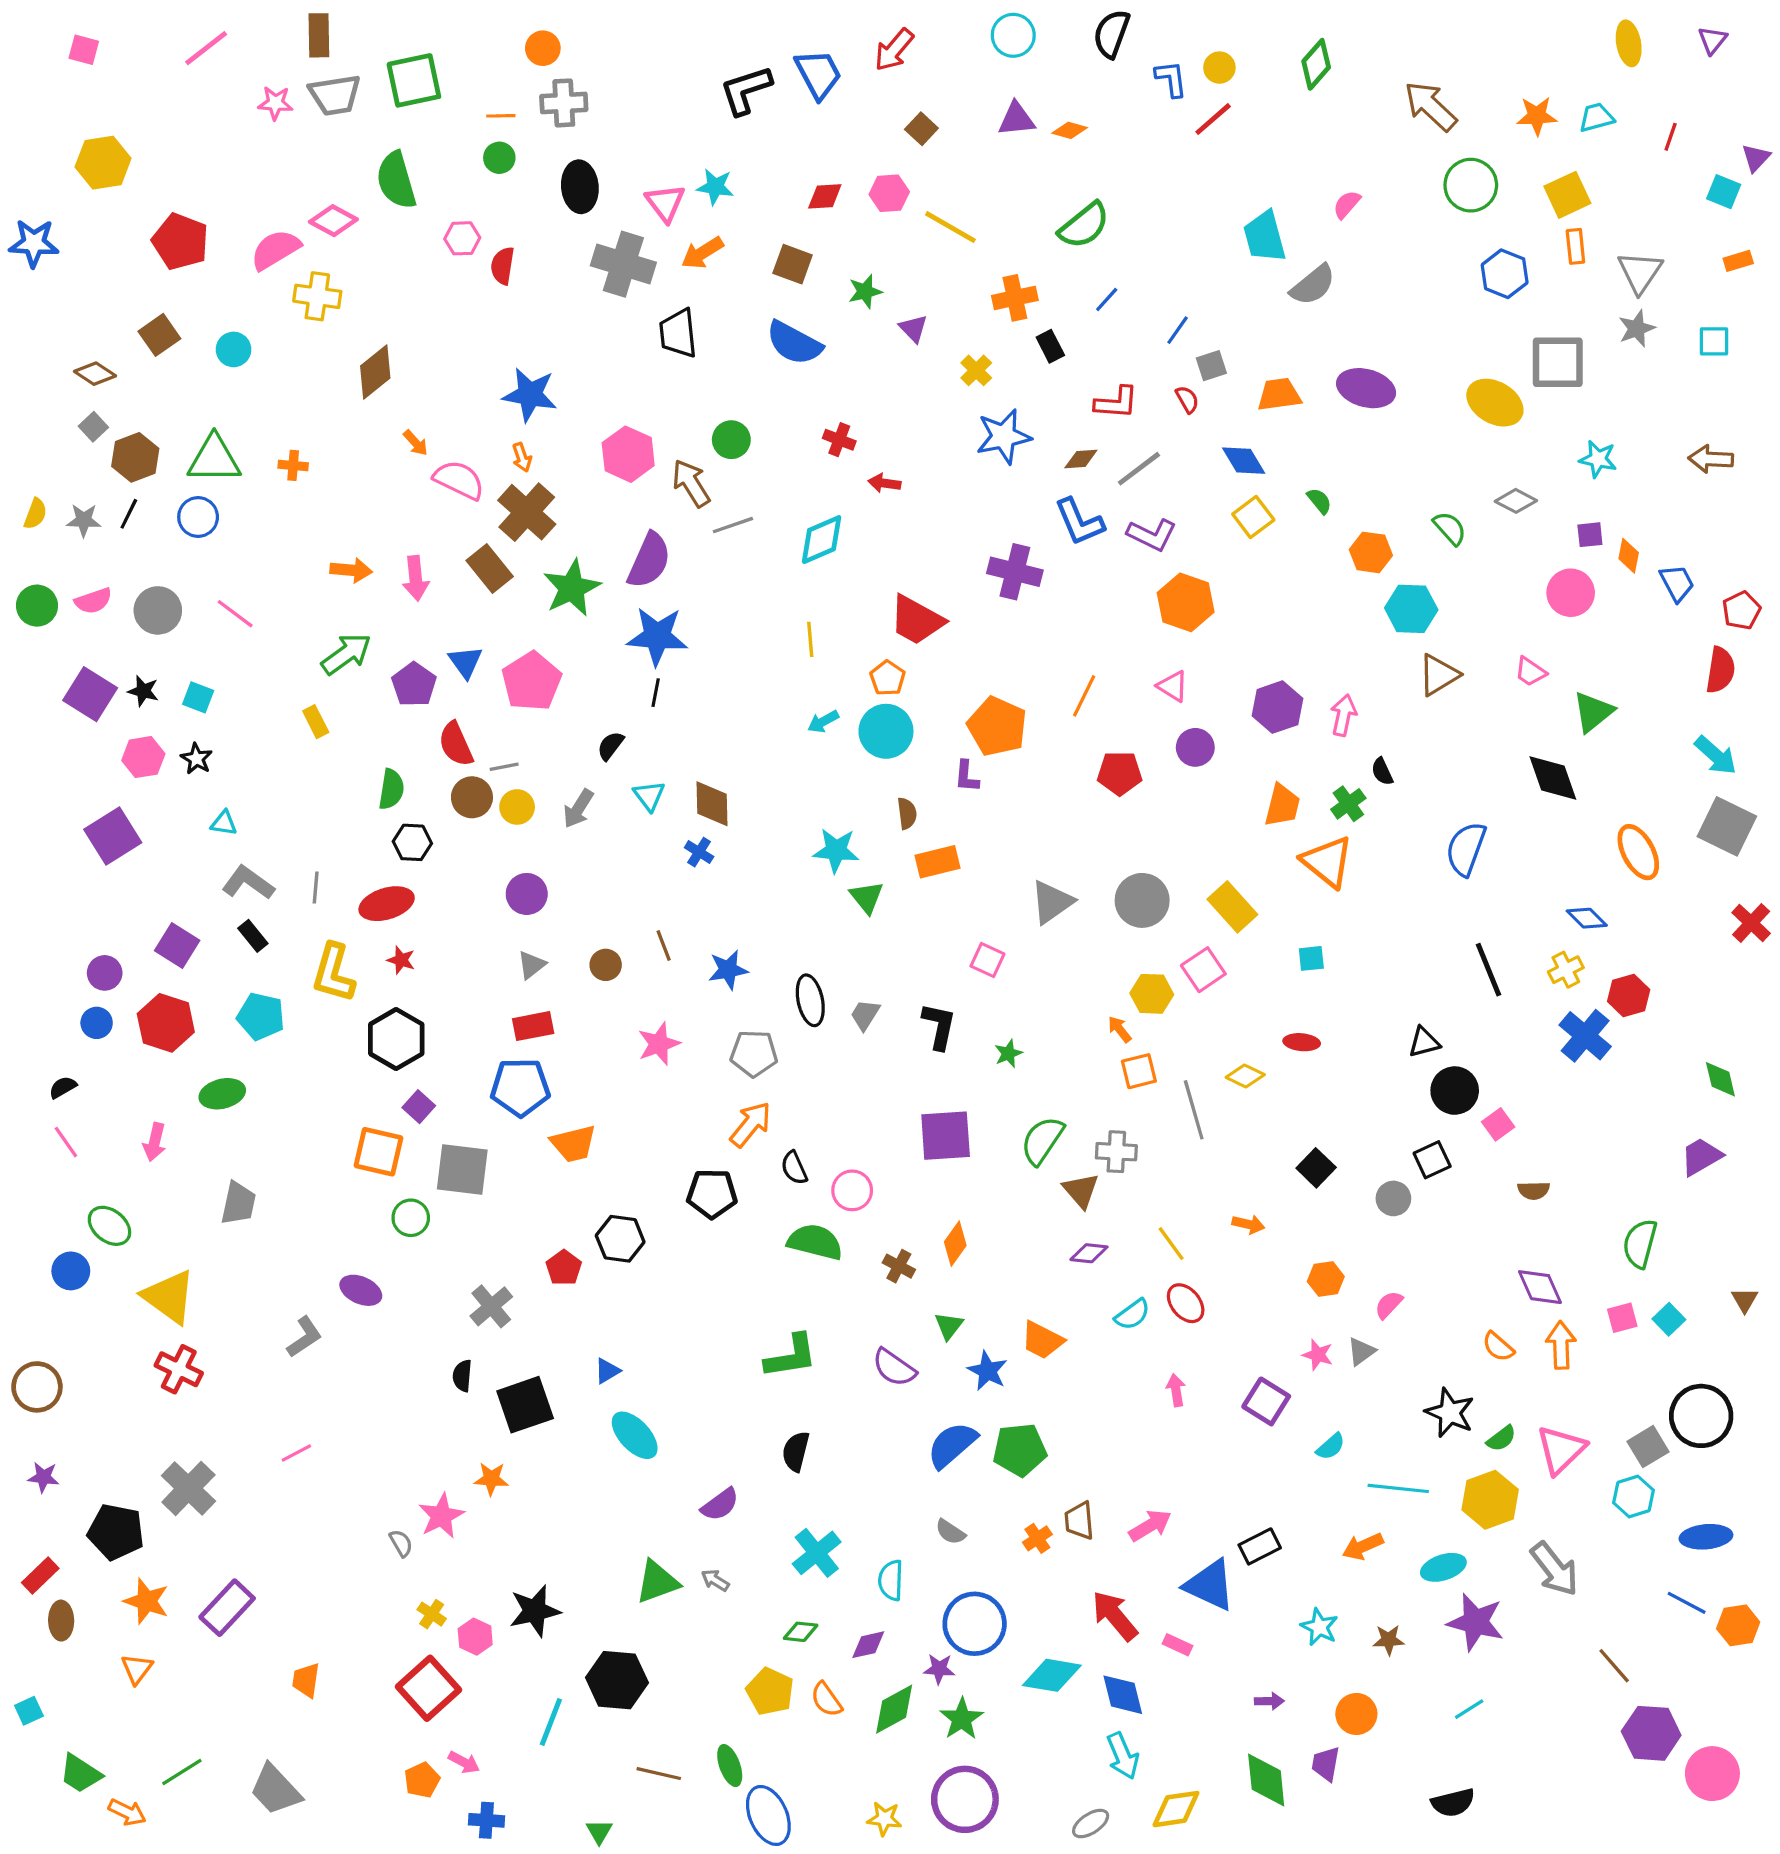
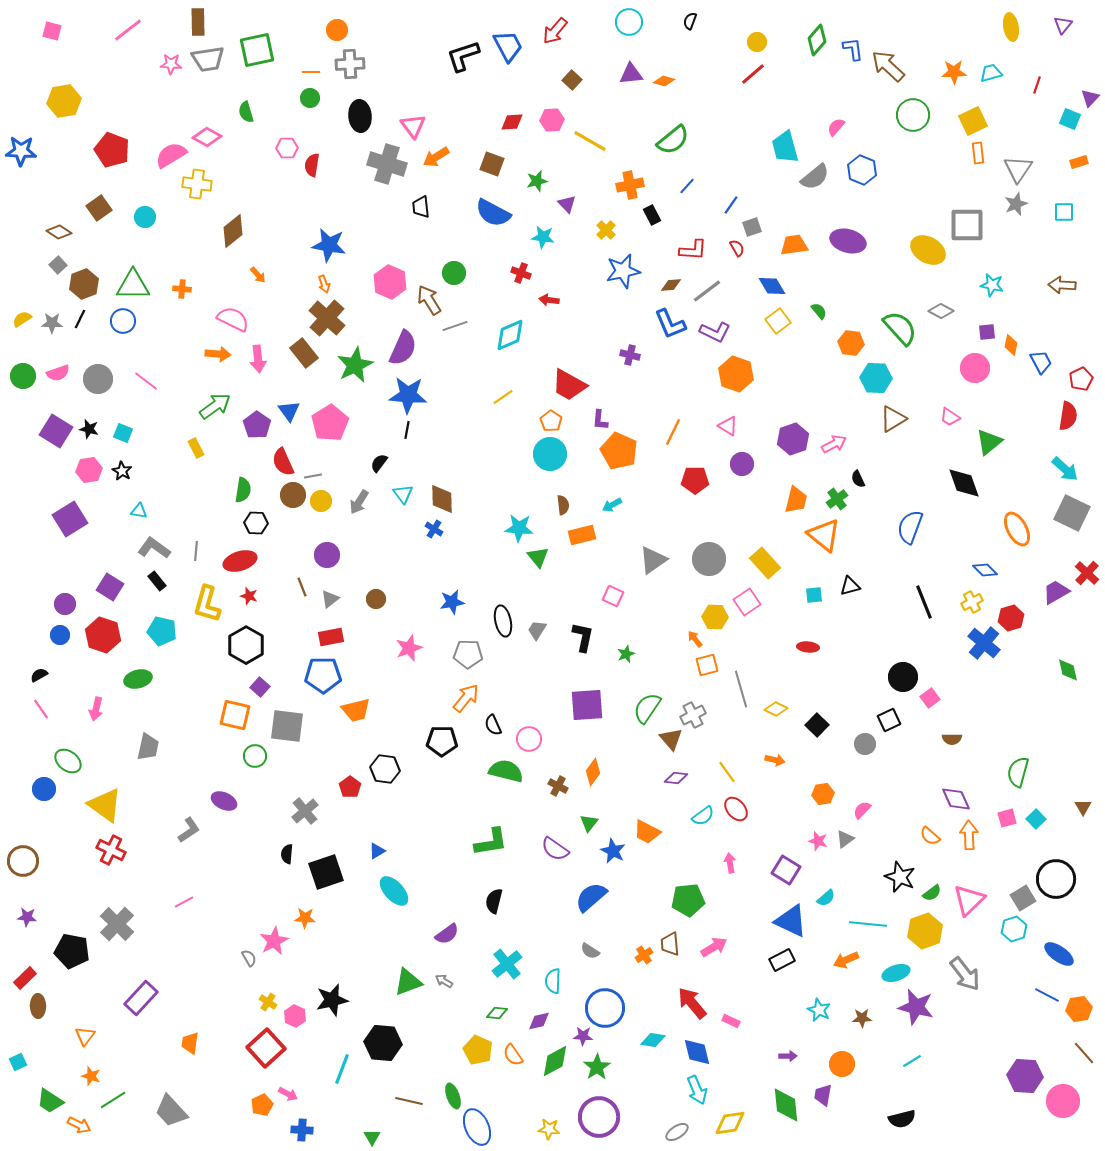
black semicircle: (1112, 34) -> (690, 21), size x0.6
blue L-shape: (1171, 79) -> (853, 49), moved
green semicircle: (396, 180) -> (246, 112), size x0.6
cyan star: (715, 187) -> (543, 237), moved
blue hexagon: (1505, 274) -> (862, 170), moved
black trapezoid: (678, 333) -> (421, 207), size x0.7
pink semicircle: (459, 480) -> (233, 319), moved
yellow semicircle: (35, 514) -> (22, 319), turned -144
green semicircle: (1450, 528) -> (900, 328), size x1.6
purple cross: (1015, 572) -> (630, 355), size x0.6
yellow line: (810, 639) -> (503, 397), turned 60
pink arrow: (1343, 715) -> (834, 444), turned 50
cyan arrow: (823, 722) -> (612, 505), moved
purple L-shape: (967, 776) -> (600, 420), moved
brown line: (664, 946) -> (302, 587), moved
black triangle: (1424, 1042) -> (850, 586), moved
yellow diamond: (1245, 1076) -> (776, 709), moved
gray cross: (1116, 1152) -> (693, 715), turned -30
purple trapezoid: (1701, 1157) -> (1056, 592), moved
green pentagon: (1020, 1450) -> (688, 900), moved
blue ellipse: (1706, 1537) -> (1059, 954), turned 40
blue triangle: (1210, 1585) -> (791, 921), moved
orange star: (147, 1601) -> (91, 1076), moved, size x0.7
brown line: (1614, 1666) -> (1084, 1053), moved
cyan diamond: (1052, 1675) -> (653, 1040), size x0.7

